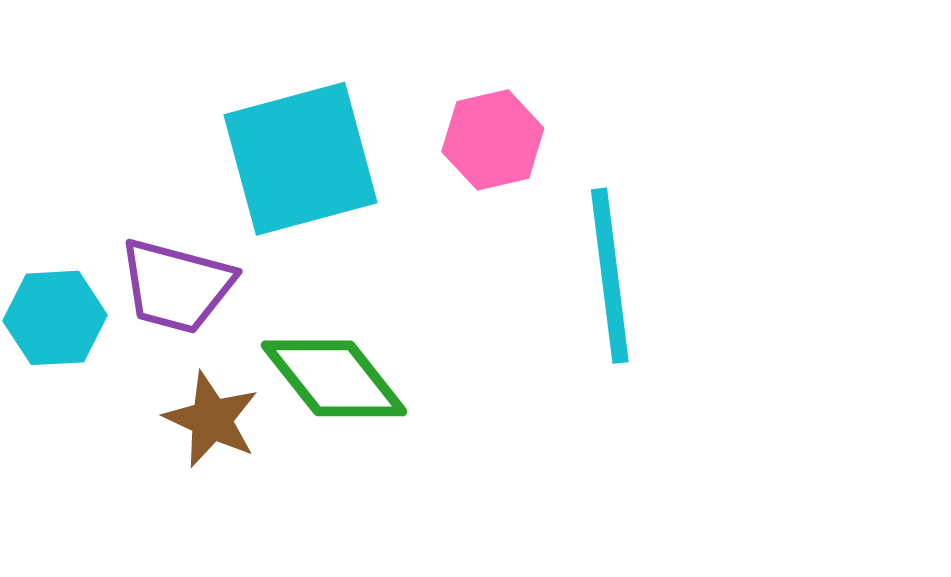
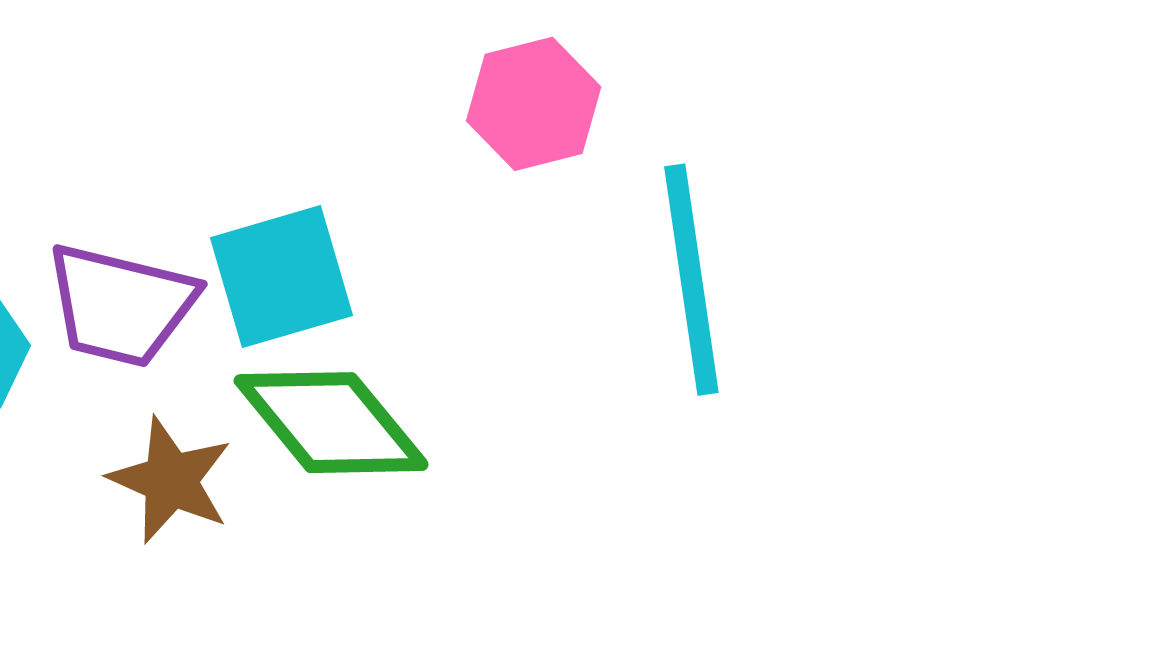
cyan square: (301, 159) -> (281, 277), moved, size x0.7

